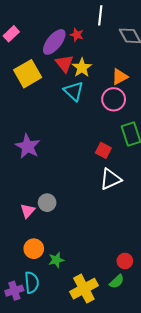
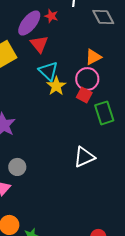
yellow star: (82, 68) -> (56, 86), moved
red square: (103, 150) -> (84, 95), moved
gray circle: (47, 203) -> (17, 167), moved

